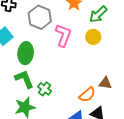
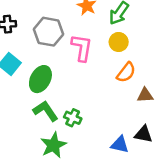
green ellipse: (26, 53) -> (40, 79), turned 35
orange semicircle: (87, 95) -> (126, 72), moved

